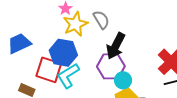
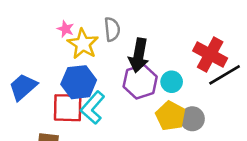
gray semicircle: (101, 20) -> (112, 29), turned 42
cyan circle: (123, 80) -> (172, 82), moved

